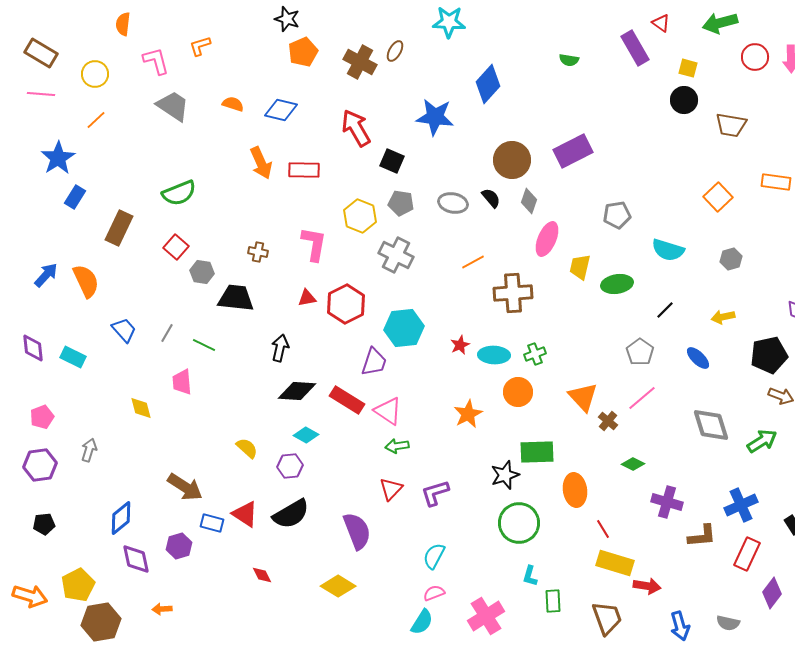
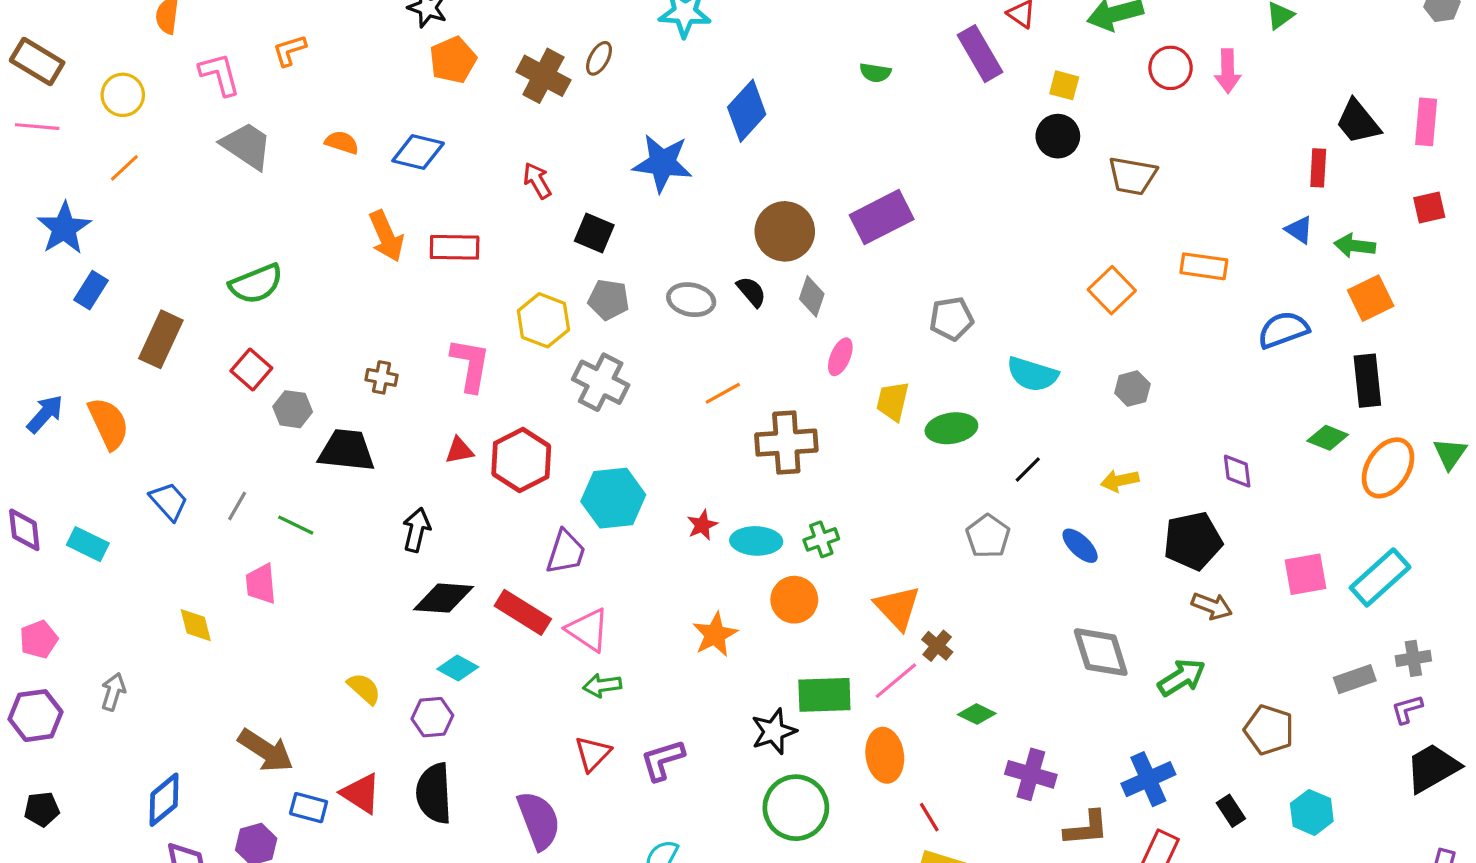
red arrow: (356, 128) -> (537, 181), size x0.6
pink ellipse: (547, 239) -> (840, 357), size x0.7
pink line: (642, 398) -> (896, 681), moved
black semicircle: (291, 514) -> (434, 793), turned 117

